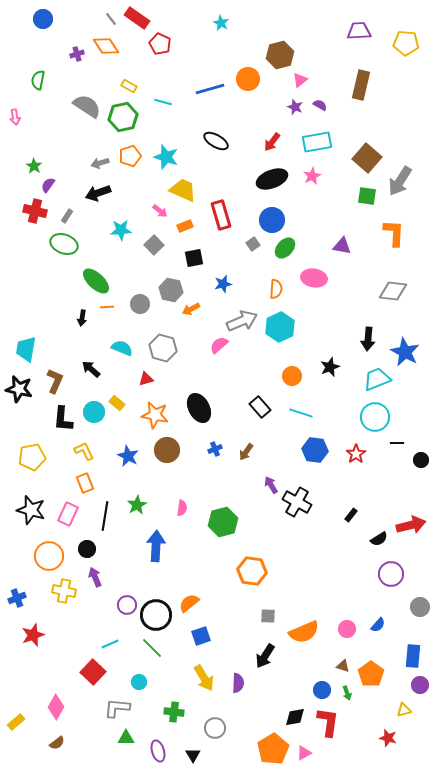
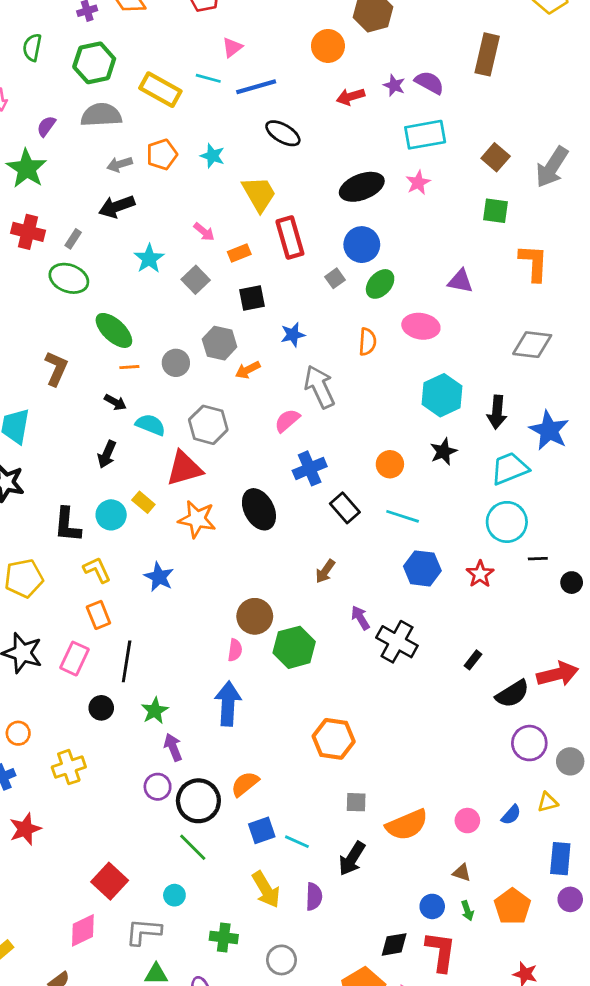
pink triangle: (300, 80) -> (232, 47), moved
yellow rectangle: (129, 86) -> (160, 90), moved, size x1.8
blue line: (210, 89) -> (256, 87), moved
purple semicircle: (320, 105) -> (429, 83), size x1.5
gray semicircle: (87, 106) -> (101, 115), moved, turned -36
green hexagon: (123, 117) -> (94, 63), moved
red arrow: (272, 142) -> (351, 97), moved, turned 36
cyan star: (166, 157) -> (212, 156), size x0.7
brown square: (367, 158) -> (496, 157), size x0.7
green star: (34, 166) -> (27, 168), size x1.8
gray arrow: (400, 181) -> (552, 167), moved
purple semicircle: (48, 185) -> (46, 126), moved
yellow trapezoid: (183, 190) -> (259, 194), moved, turned 36
cyan star: (121, 230) -> (149, 259), turned -30
black arrow: (82, 318) -> (115, 402), moved, turned -70
gray arrow: (242, 321) -> (320, 387), turned -92
cyan hexagon: (280, 327) -> (442, 395), moved
black arrow: (91, 369) -> (107, 454), turned -108
red triangle: (146, 379) -> (184, 468), size x1.8
brown L-shape: (55, 381) -> (56, 368), moved
blue cross: (215, 449) -> (310, 468), moved, size x1.6
brown circle: (167, 450) -> (255, 616), moved
green star: (137, 505) -> (155, 711), moved
green hexagon: (223, 522) -> (294, 647), moved
black semicircle: (379, 539) -> (512, 694), size x1.4
blue arrow: (156, 546) -> (228, 704), moved
orange circle: (49, 556) -> (18, 733), moved, size x0.6
purple arrow: (95, 577) -> (173, 747), moved
yellow cross: (64, 591) -> (69, 767), turned -30
gray circle: (420, 607) -> (570, 761), moved
cyan line: (110, 644) -> (297, 842), moved, turned 48
orange pentagon: (371, 674) -> (512, 906), moved
pink diamond: (56, 707) -> (83, 930), moved, turned 35
yellow triangle: (404, 710) -> (548, 802), moved

